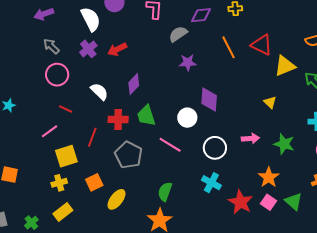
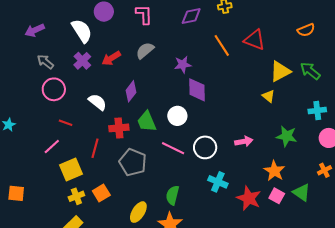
gray semicircle: (178, 34) -> (145, 50), moved
yellow triangle: (285, 66) -> (280, 71), moved
purple diamond: (209, 100) -> (197, 90), moved
white circle: (187, 118) -> (177, 116), moved
pink arrow: (250, 138) -> (244, 141), moved
white circle: (215, 148) -> (205, 147), moved
yellow cross: (59, 183) -> (76, 196), moved
yellow ellipse: (116, 199) -> (138, 212), moved

